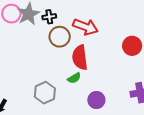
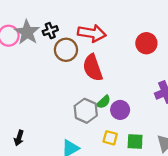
green semicircle: (74, 78) -> (104, 102), moved
gray hexagon: (45, 93) -> (86, 111), moved

